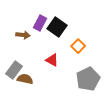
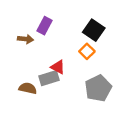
black square: (57, 27) -> (94, 30), moved
gray rectangle: (14, 70) -> (49, 78), moved, turned 36

